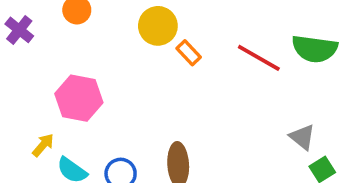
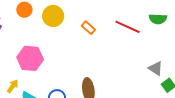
yellow circle: (158, 26) -> (53, 16), moved
green semicircle: (315, 49) -> (158, 19), size x0.7

